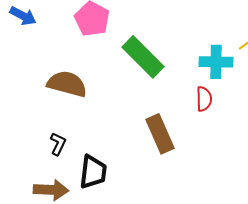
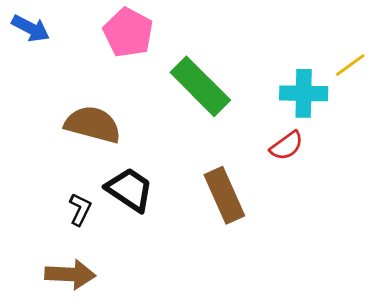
red semicircle: (204, 99) -> (287, 146), turned 55
black trapezoid: (93, 172) -> (130, 190), moved, turned -63

